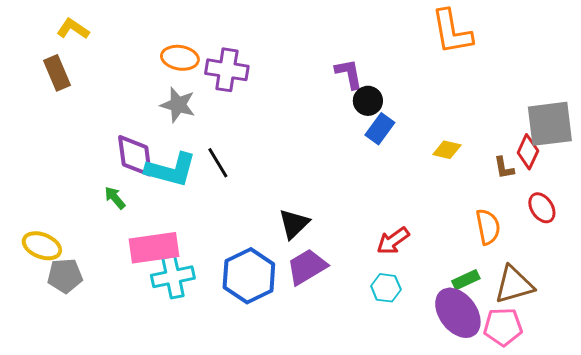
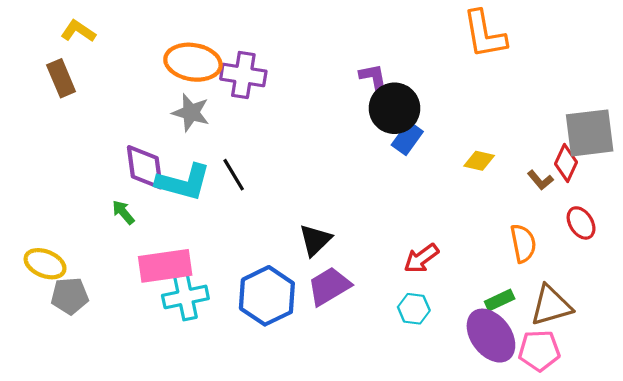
orange ellipse: (180, 58) -> (193, 62), size x1.4
black circle: (368, 101) -> (394, 108), size x1.6
brown L-shape: (504, 168) -> (540, 180), turned -30

